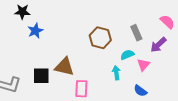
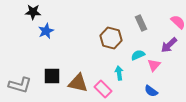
gray rectangle: (136, 33) -> (141, 23), moved
brown triangle: (64, 67) -> (78, 83), moved
cyan arrow: (116, 73) -> (119, 73), moved
pink rectangle: (81, 89) -> (103, 89), moved, turned -48

